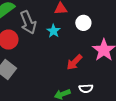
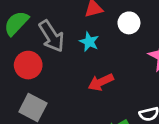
red arrow: (74, 62) -> (101, 82), moved, turned 30

